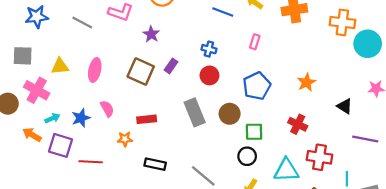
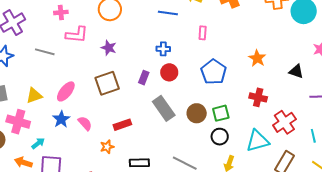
purple rectangle: (171, 66) -> (144, 78), moved
pink ellipse: (95, 70) -> (66, 91), turned 40
brown square: (141, 72) -> (107, 83), turned -30
brown circle: (230, 114) -> (197, 113), moved
blue star: (81, 118) -> (61, 119), moved
red cross: (319, 157) -> (284, 122), turned -30

